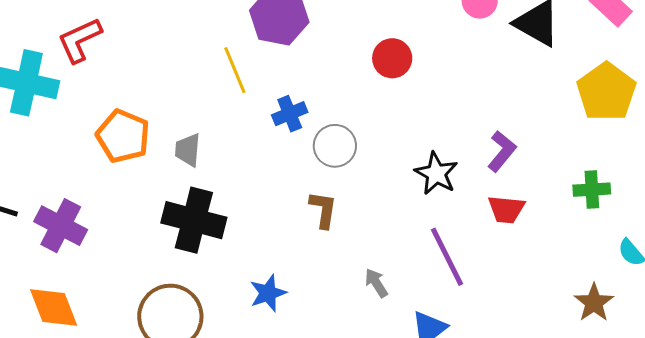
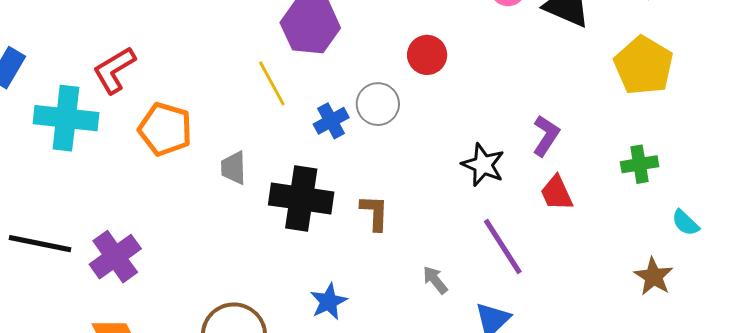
orange pentagon: (123, 136) -> (165, 129), moved
gray circle: (335, 146) -> (378, 104), moved
red trapezoid: (506, 209) -> (557, 193), turned 66
black cross: (194, 220) -> (301, 198), moved
purple cross: (61, 226) -> (115, 257), turned 33

